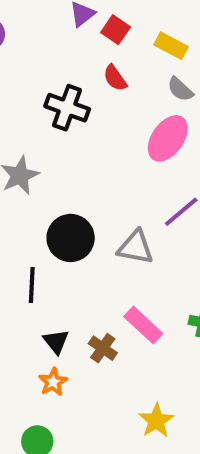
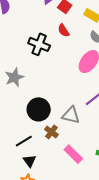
black line: (32, 285) -> (24, 141), moved, turned 54
brown cross: (103, 348) -> (51, 132), moved

